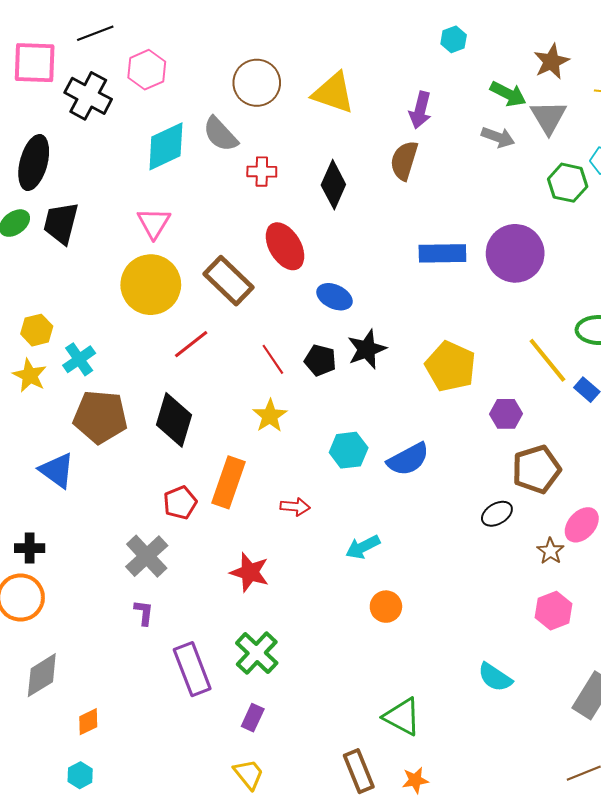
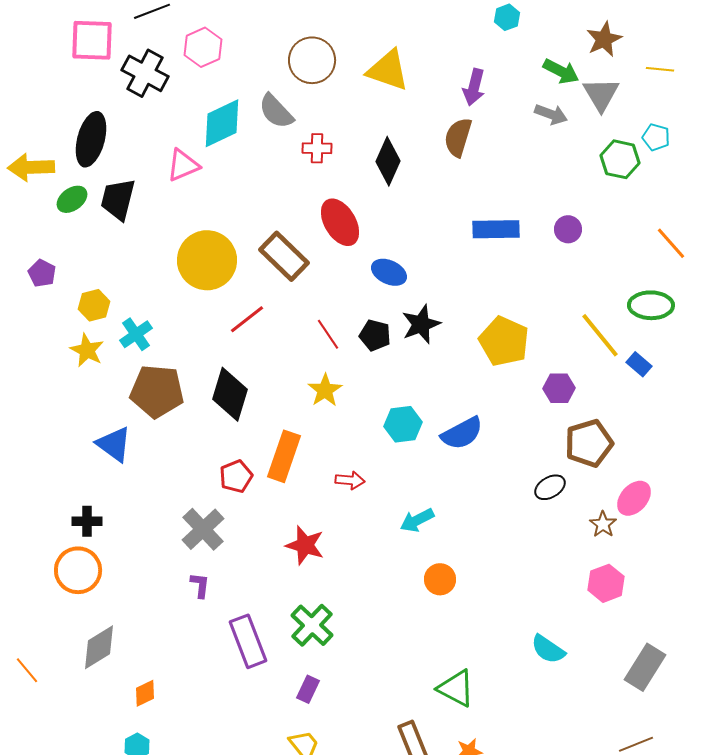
pink triangle: (154, 223) -> (183, 165), moved, turned 36
purple circle: (515, 253) -> (568, 229), size x0.5

